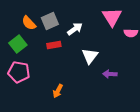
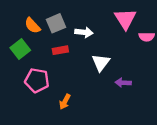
white arrow: (75, 29) -> (84, 32), turned 42
pink pentagon: (19, 72) -> (37, 80), moved

